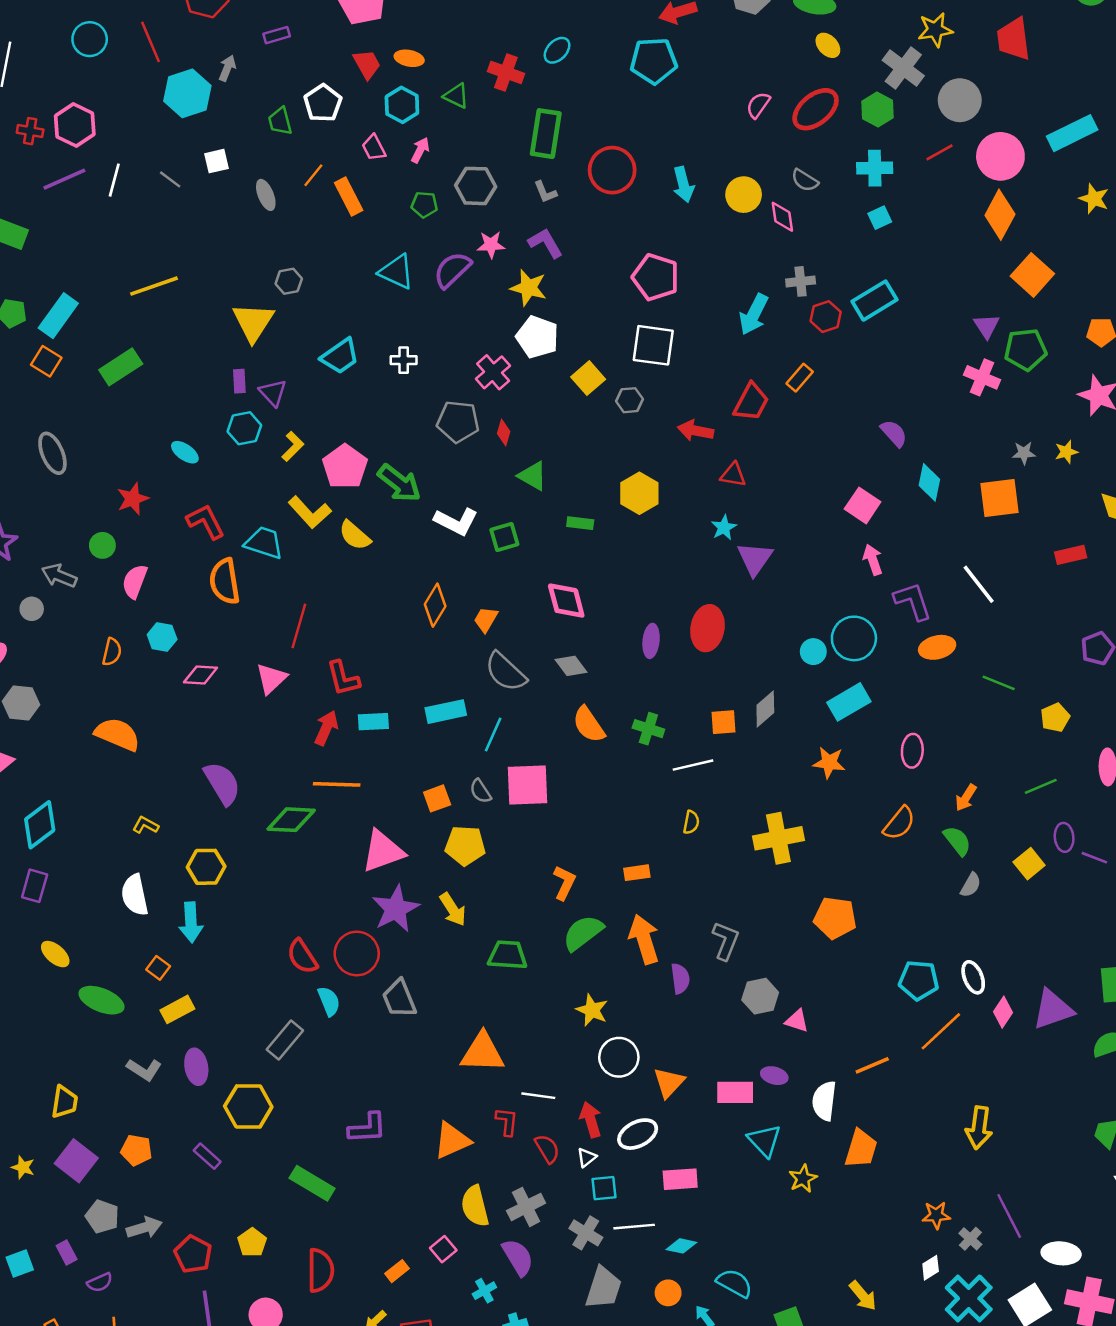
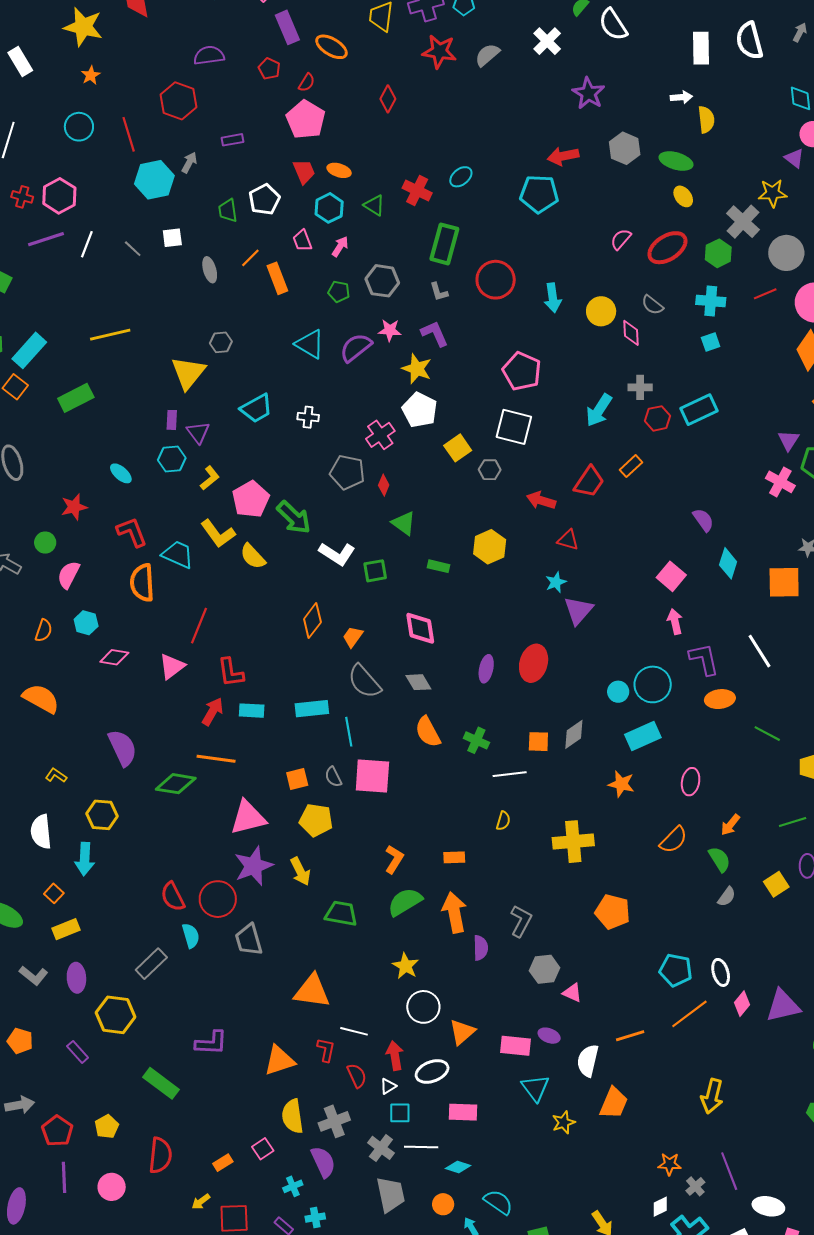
cyan line: (493, 735) -> (349, 732), turned -40
gray trapezoid: (603, 1288) -> (391, 1194), turned -36

